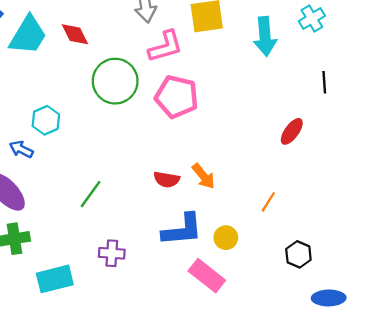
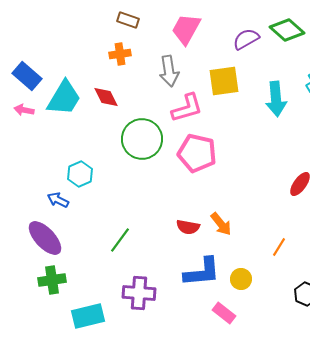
purple cross: (112, 253) -> (139, 293), size x1.4
pink rectangle: (207, 276) -> (224, 313), size x0.7

